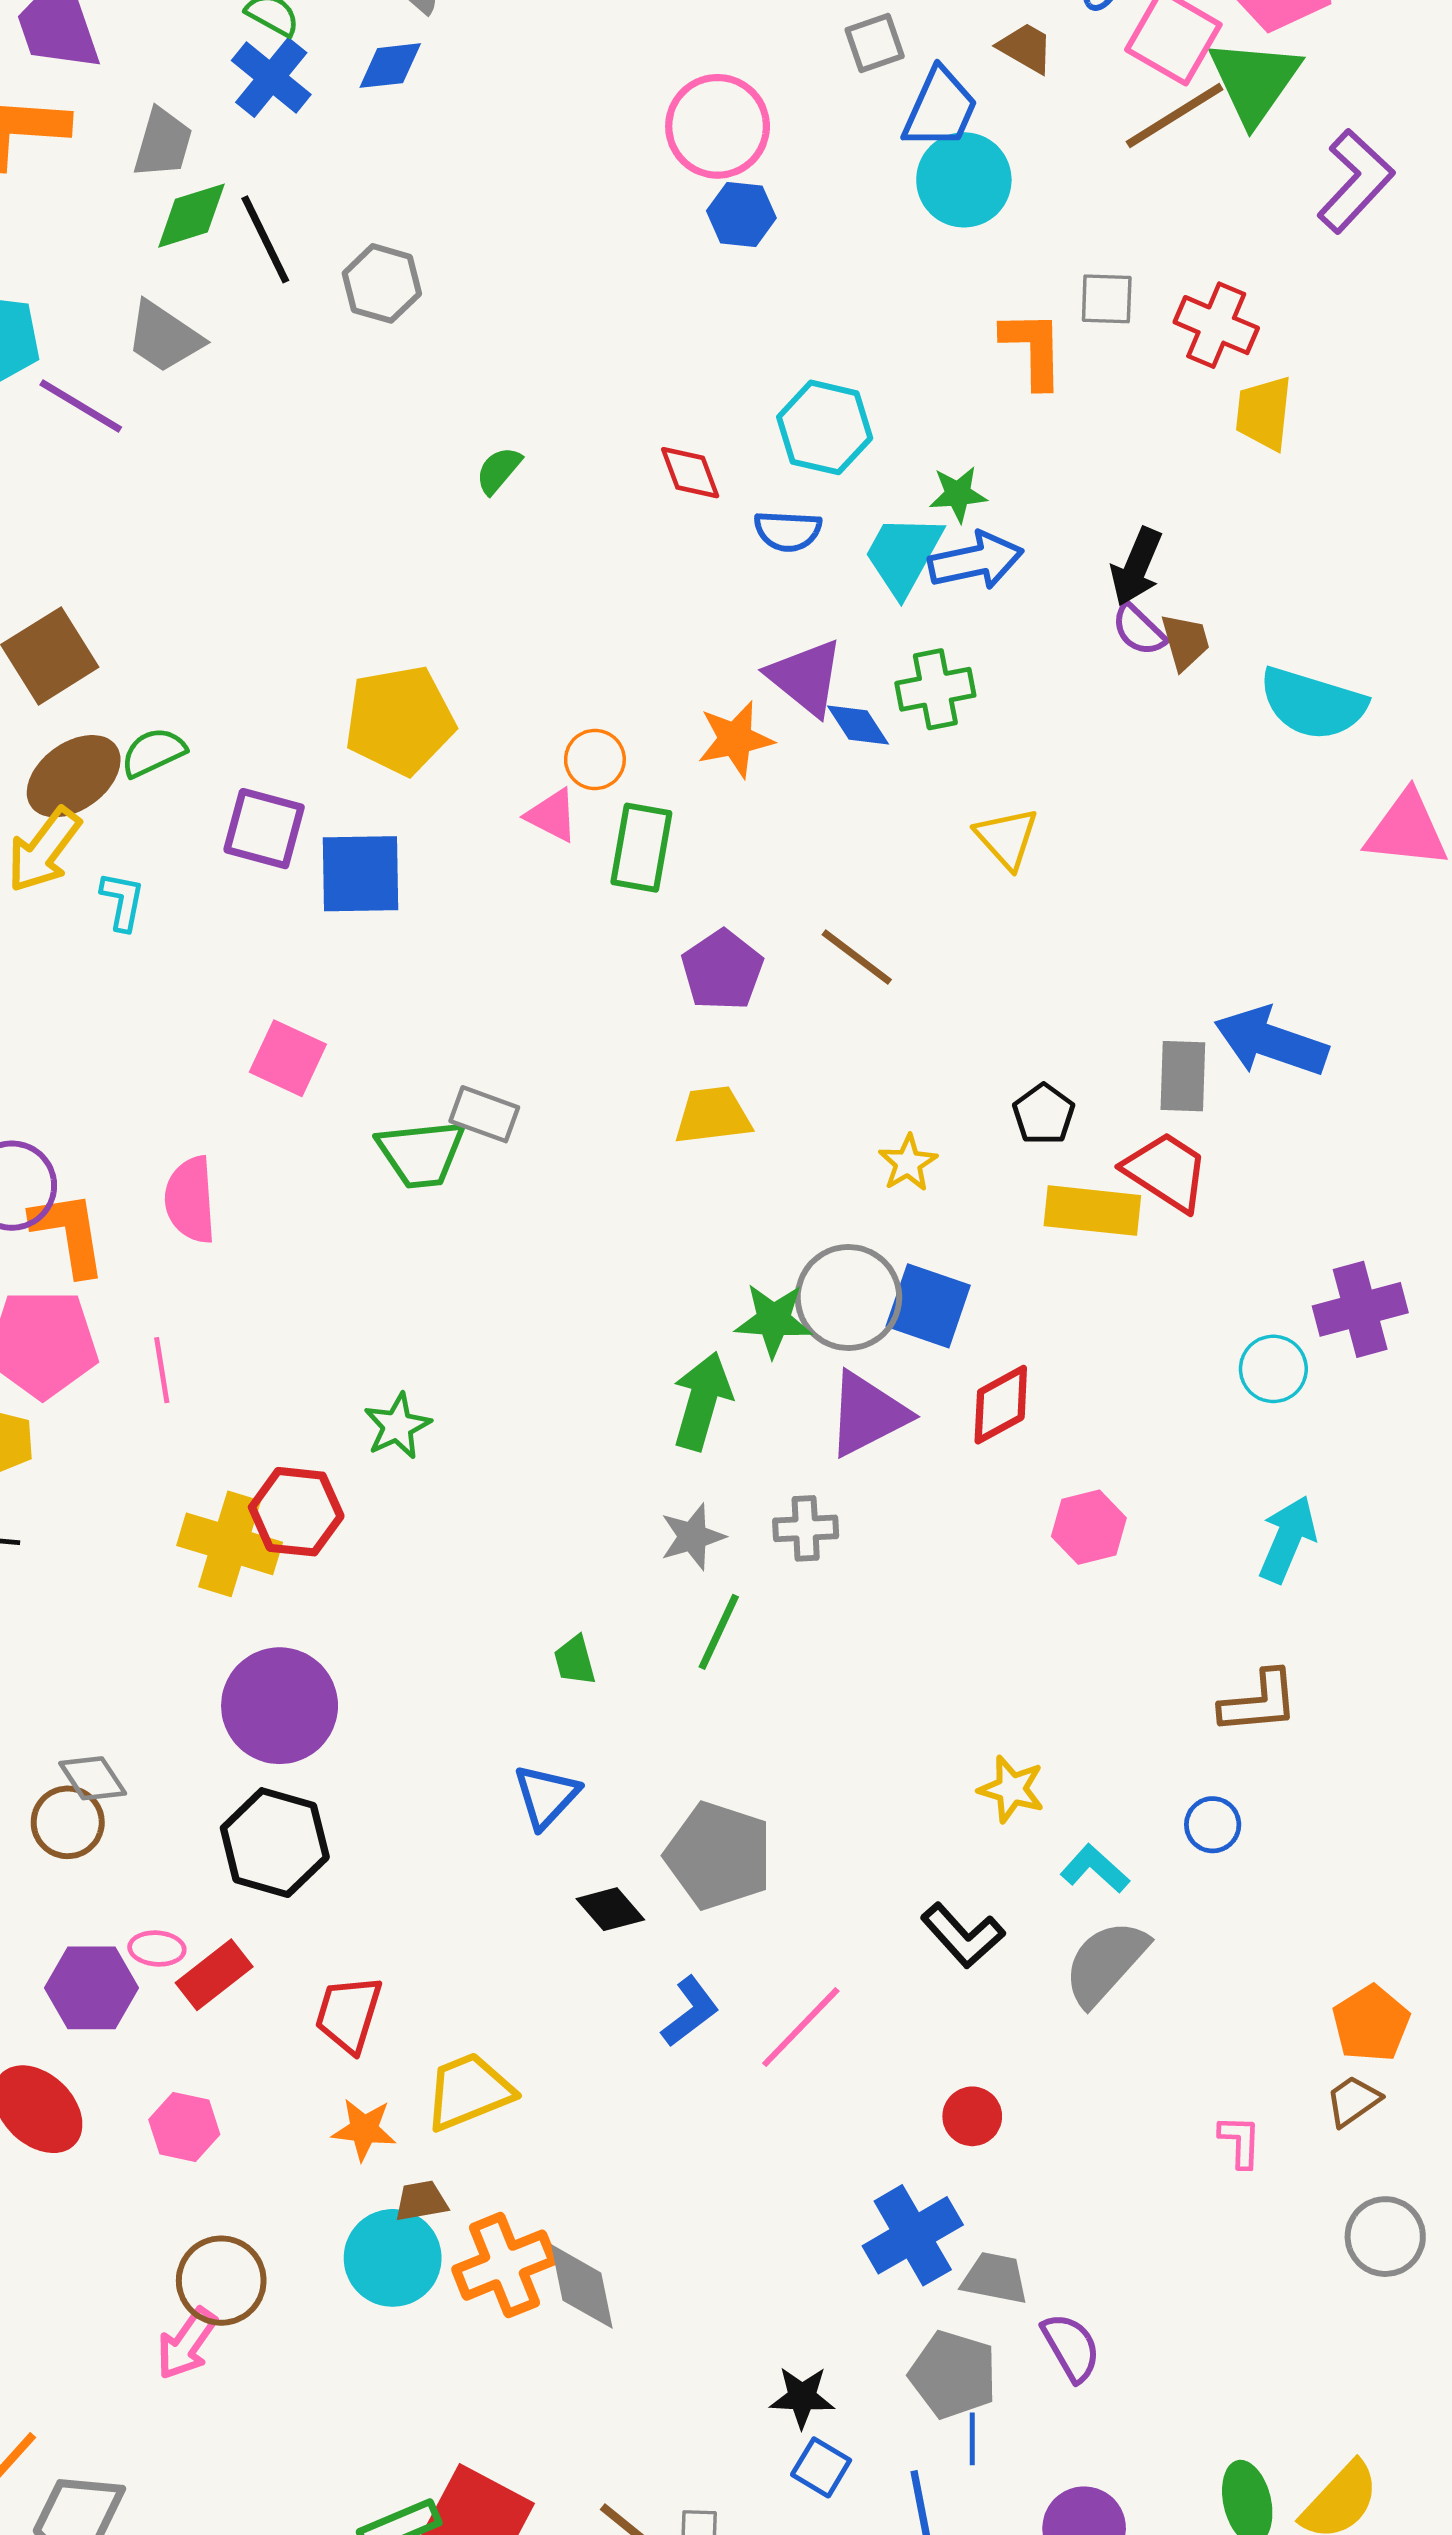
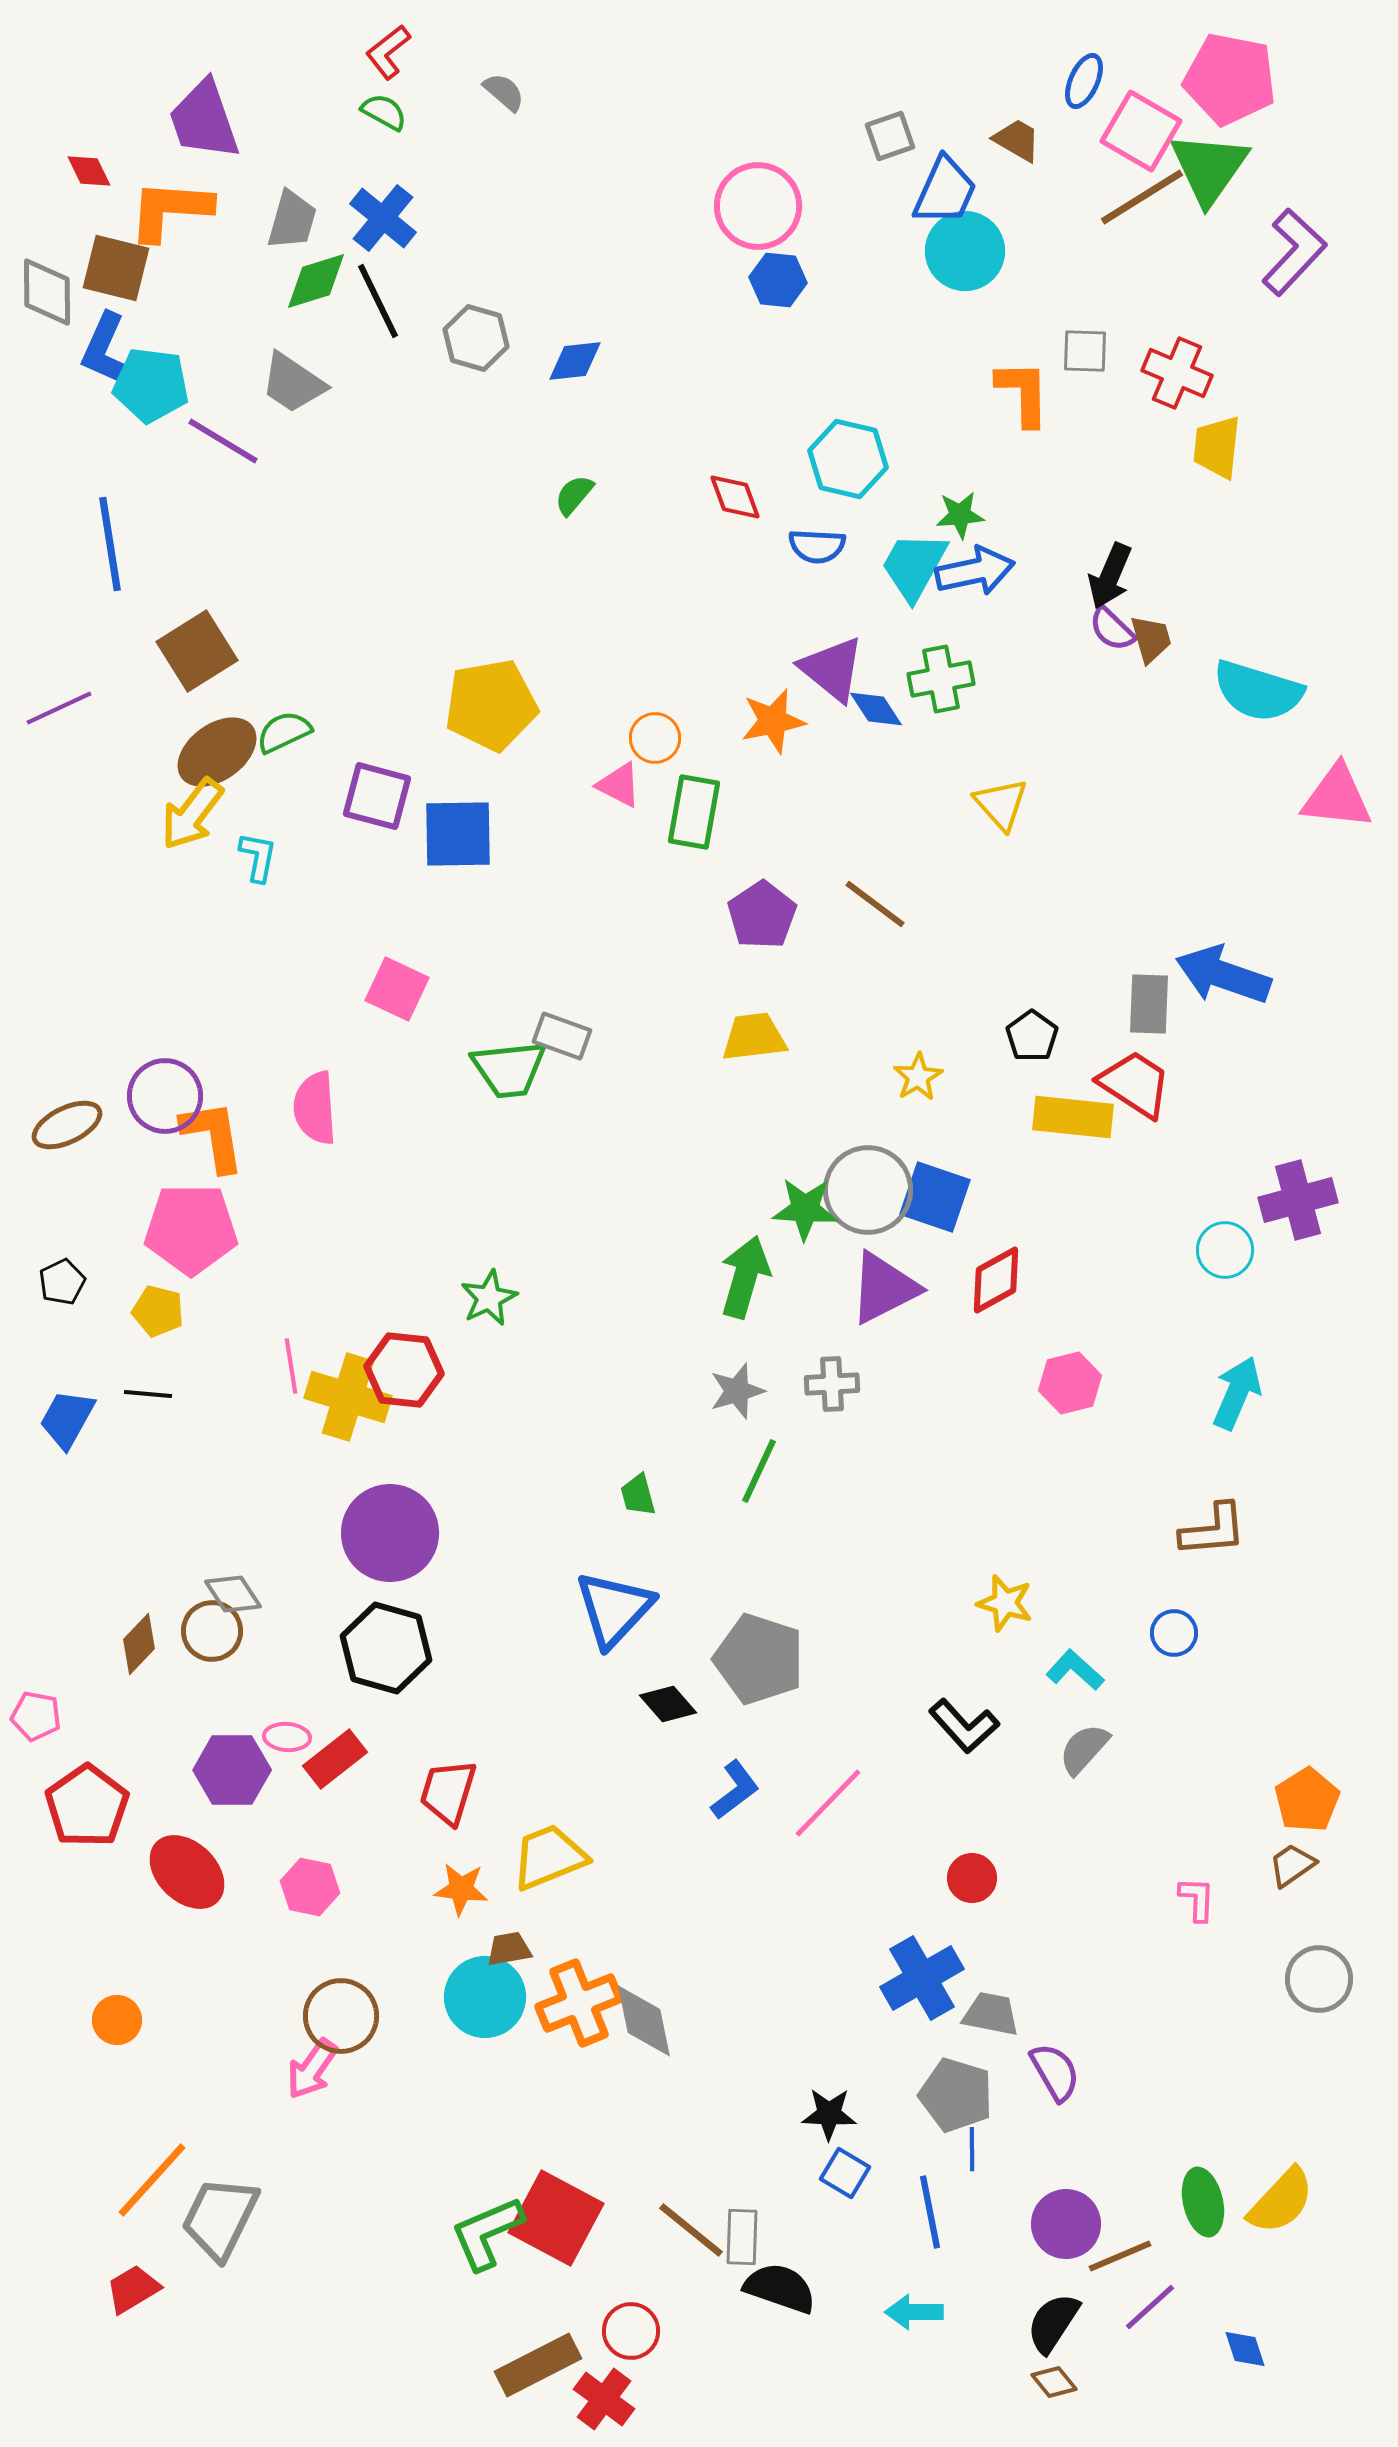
blue diamond: (390, 66) -> (575, 361), moved
blue cross: (271, 78) -> (383, 218), moved
pink line: (162, 1370) -> (291, 1366), moved
blue triangle: (546, 1796) -> (614, 1609), size x1.4
gray semicircle: (1106, 1963) -> (1084, 1749), size x0.7

